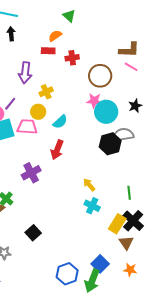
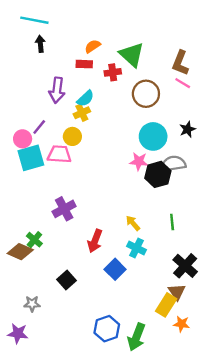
green triangle: (69, 16) -> (132, 55), moved, size x1.6
brown L-shape: (129, 50) -> (180, 63), turned 110
pink star: (94, 101) -> (139, 161), moved
cyan semicircle: (60, 122) -> (85, 98), moved
red arrow: (57, 150) -> (95, 241), moved
green line: (129, 193) -> (172, 222), moved
yellow rectangle: (117, 224) -> (166, 305), moved
blue square: (100, 264) -> (115, 269), moved

